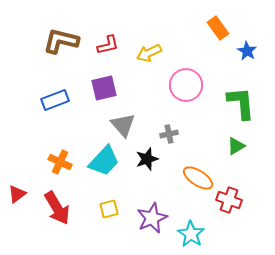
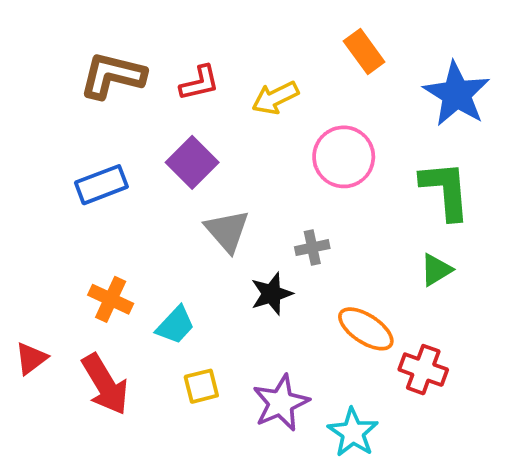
orange rectangle: (218, 28) -> (364, 51), moved
blue star: (247, 51) -> (456, 94), size x1.8
purple square: (104, 88) -> (192, 162), turned -32
cyan trapezoid: (104, 161) -> (175, 325), moved, size x0.7

